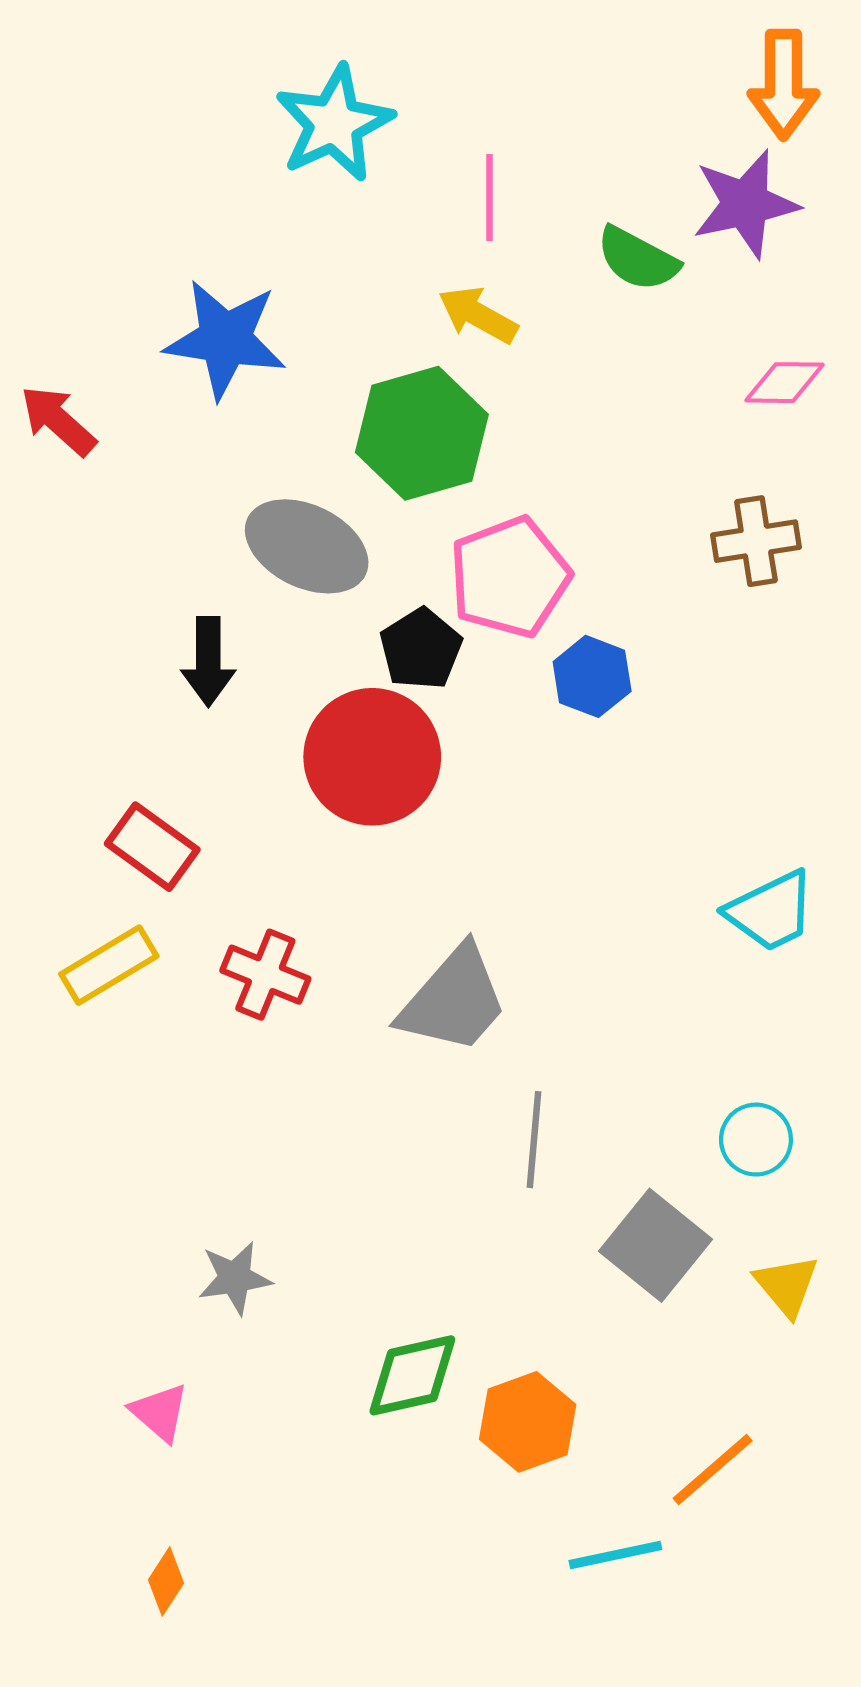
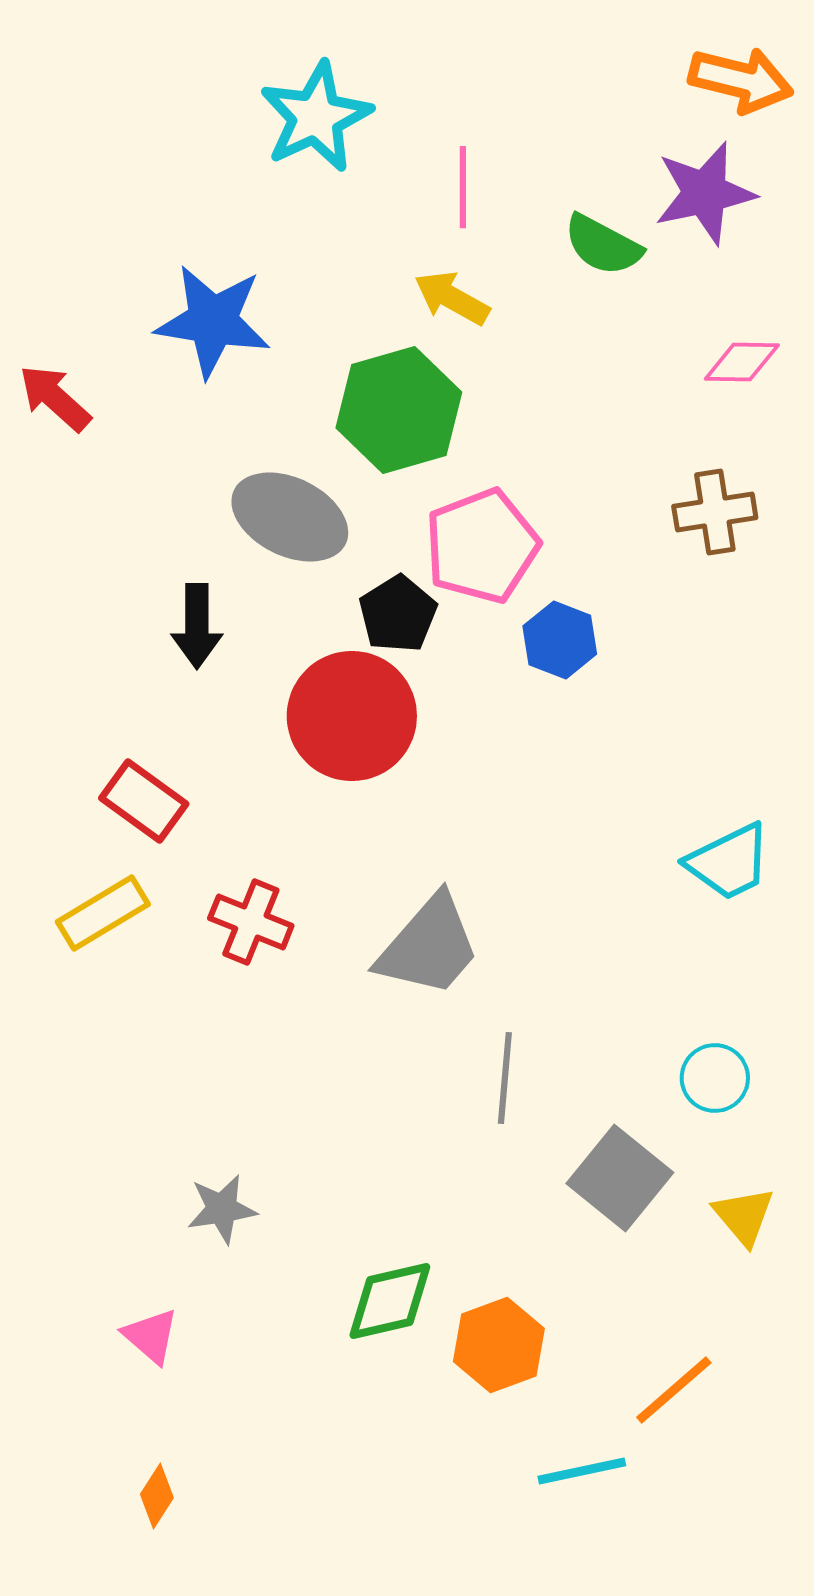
orange arrow: (783, 84) -> (741, 80), turned -76

